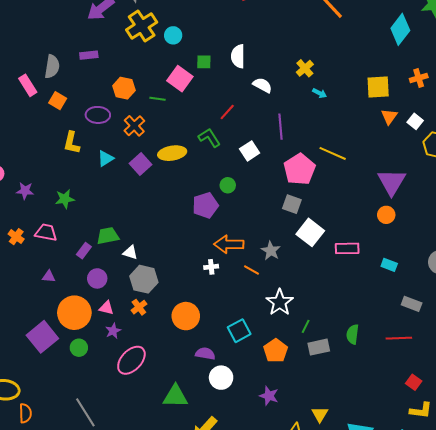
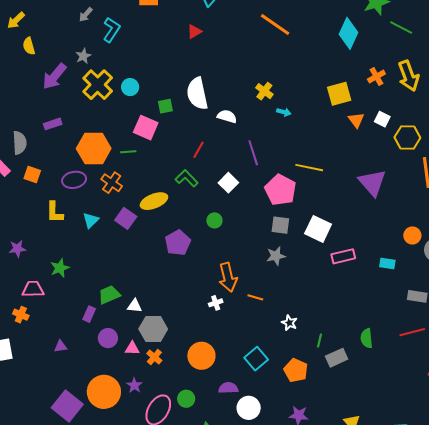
white semicircle: (238, 56) -> (197, 94), size x1.4
orange hexagon: (124, 88) -> (94, 148), size x1.5
purple star: (25, 191) -> (17, 249), moved
purple pentagon: (205, 205) -> (178, 243), moved
orange circle: (386, 215) -> (412, 235), moved
white square: (310, 232) -> (318, 229), moved
pink trapezoid: (46, 233) -> (33, 289), moved
orange arrow: (229, 244) -> (228, 277), turned -92
gray star: (271, 251) -> (276, 256), moved, turned -30
white star: (280, 302) -> (289, 323), size x0.6
pink triangle: (106, 308) -> (132, 348), moved
orange circle: (74, 313) -> (104, 392), moved
green circle: (79, 348) -> (186, 399), moved

